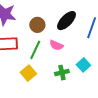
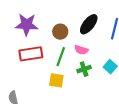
yellow square: (28, 73) -> (56, 80), turned -35
green cross: (62, 73) -> (84, 69), moved

